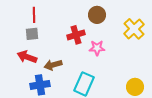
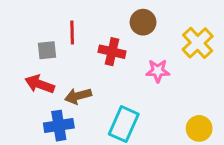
red line: (34, 15) -> (72, 32), moved
red cross: (76, 35) -> (112, 52), turned 30
pink star: (97, 48) -> (158, 71), moved

